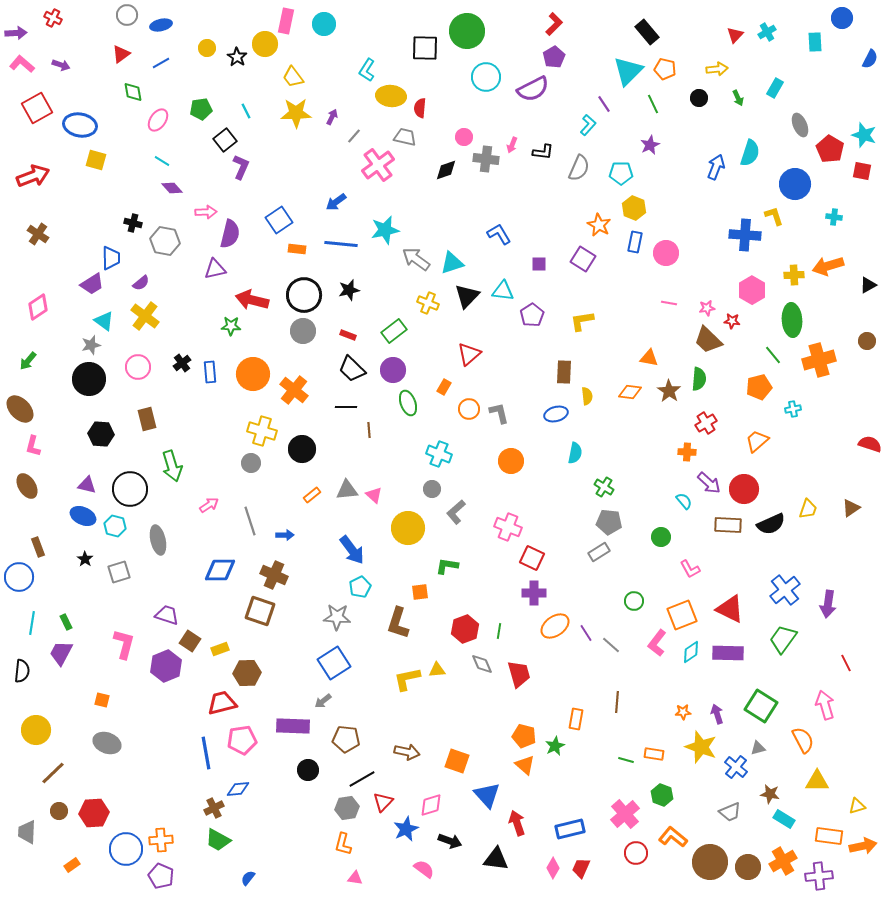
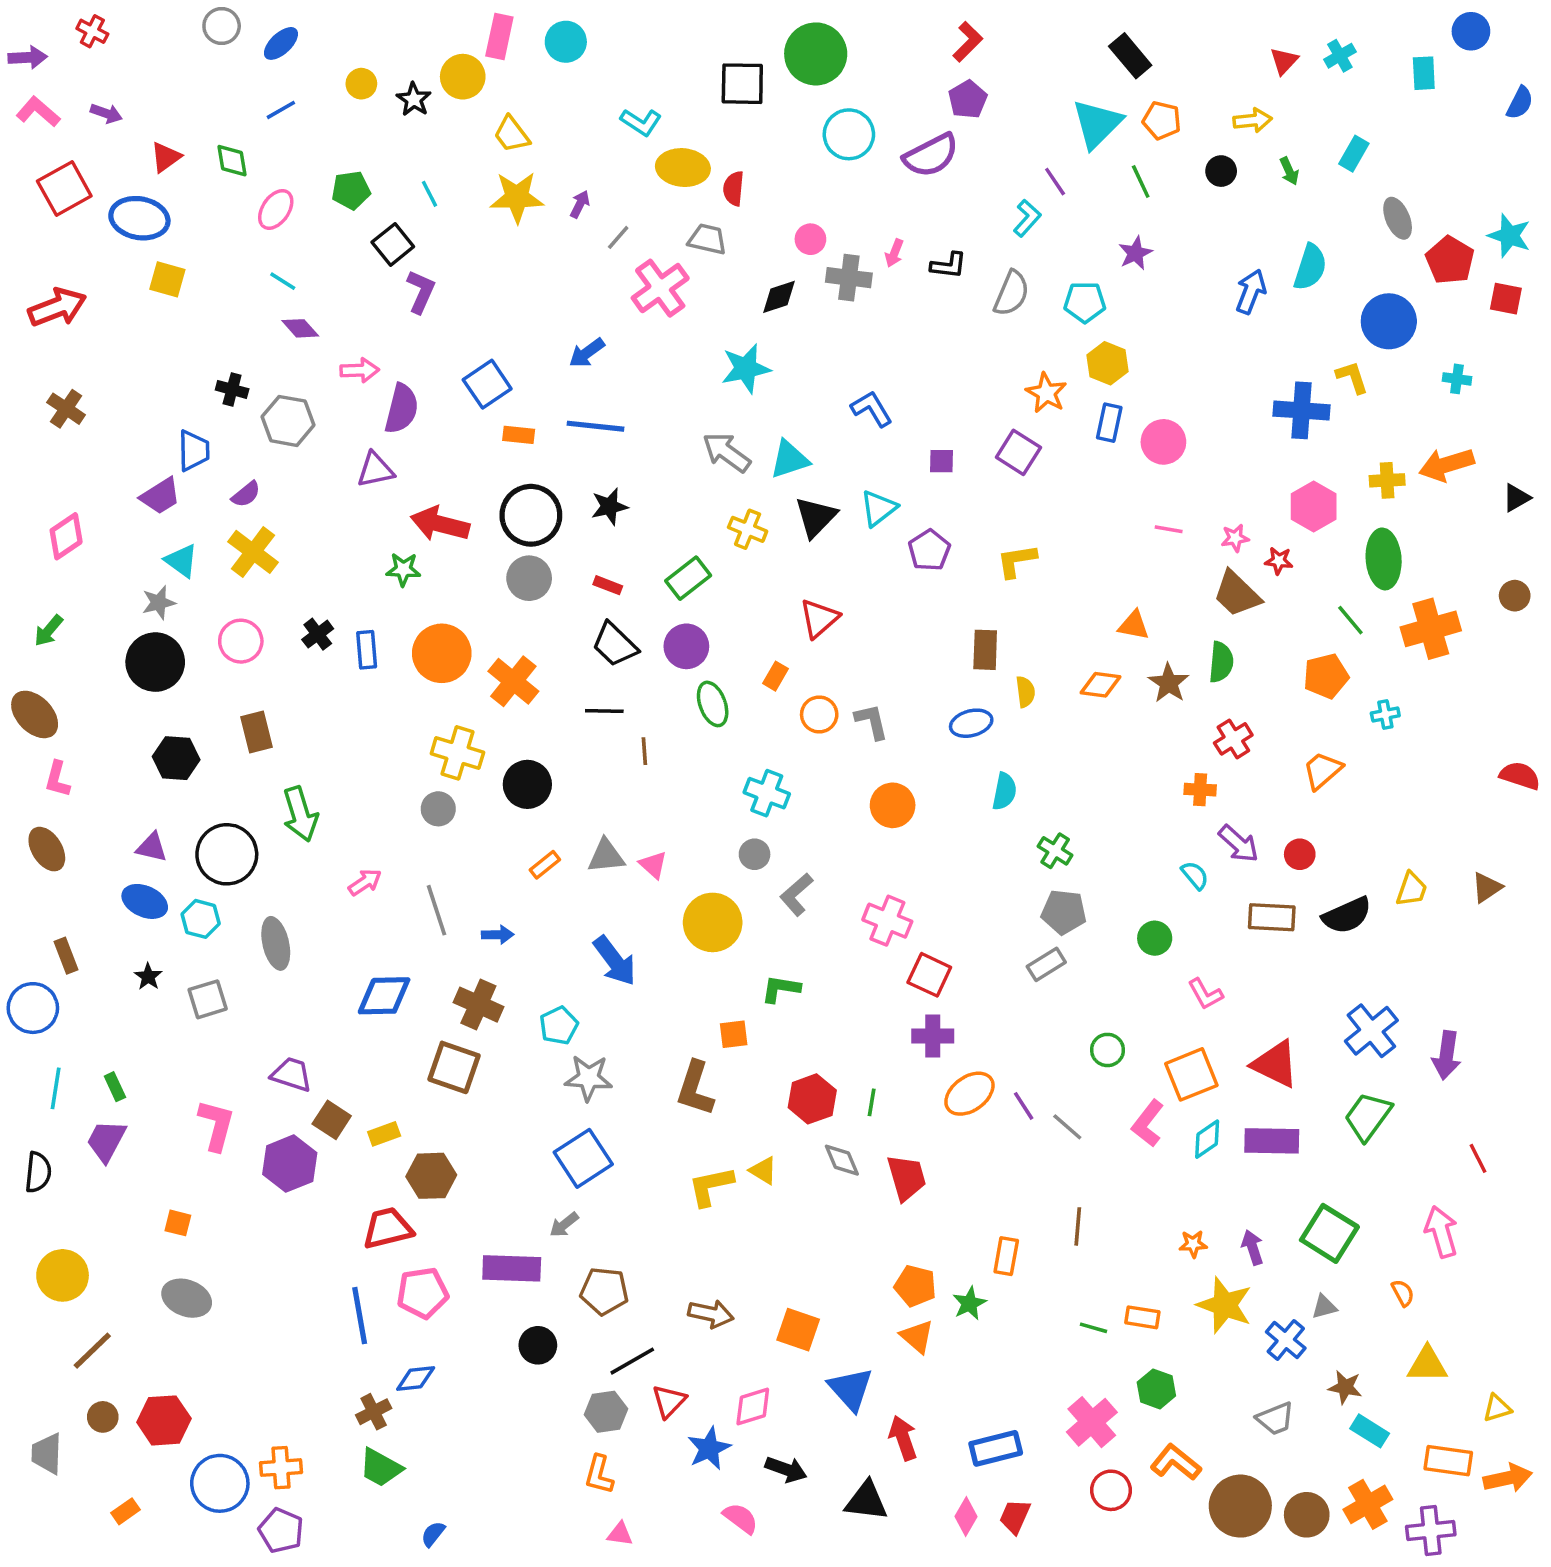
blue ellipse: (161, 25) -> (281, 43), turned -30
red triangle: (121, 54) -> (166, 157), moved
cyan L-shape: (367, 70) -> (641, 122), turned -90
cyan star: (385, 230) -> (746, 368), moved
cyan triangle: (503, 291) -> (879, 508), turned -45
red circle: (744, 489) -> (1300, 854), size x0.6
cyan pentagon: (360, 587) -> (559, 1026), moved
yellow triangle: (437, 670) -> (763, 1171), turned 36
orange semicircle: (803, 740) -> (1403, 1293), size x0.6

